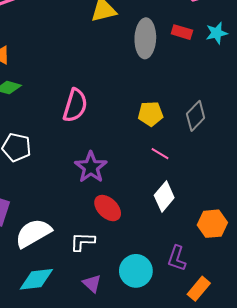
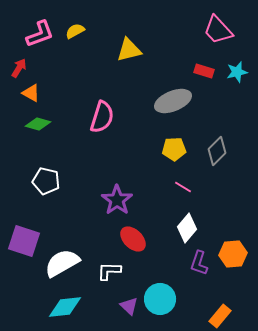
gray ellipse: (145, 38) -> (173, 101), moved, turned 66
pink semicircle: (75, 105) -> (102, 117), moved
purple L-shape: (177, 258) -> (199, 263), moved
purple triangle: (92, 283) -> (129, 306), moved

